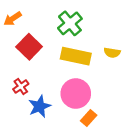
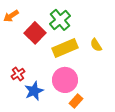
red square: (29, 47) -> (35, 33), moved
yellow semicircle: (112, 53) -> (96, 45), turned 48
yellow rectangle: (76, 56) -> (65, 48), turned -35

